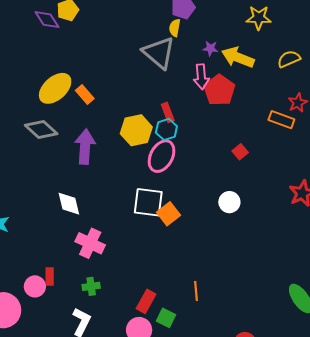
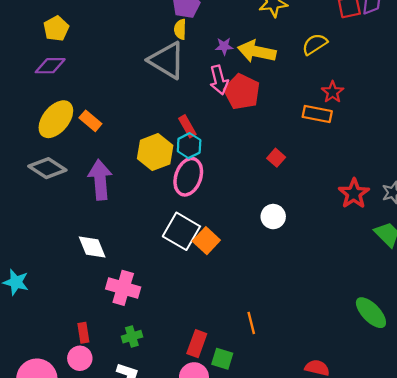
purple diamond: (47, 20) -> (50, 66), moved, turned -48
white square: (148, 202) -> (181, 231), turned 32
pink circle: (35, 286) -> (80, 358), moved

